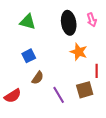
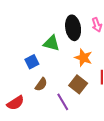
green triangle: (28, 22) -> (51, 43), moved
brown square: (85, 90) -> (78, 84), moved, turned -36

